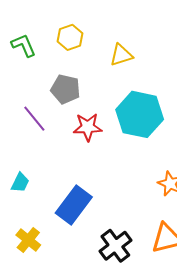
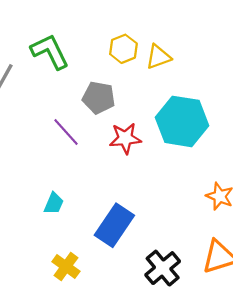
yellow hexagon: (70, 37) -> (123, 49), moved
green L-shape: (24, 45) -> (50, 52), size x1.4

